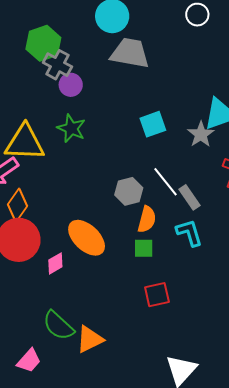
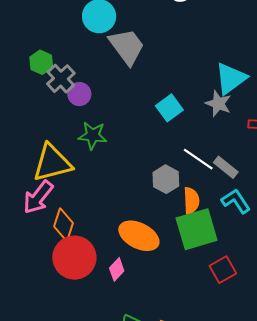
green hexagon: (43, 43) -> (41, 62), size x0.7
gray trapezoid: (130, 53) -> (127, 46), turned 60
gray cross: (57, 65) -> (61, 79), turned 36
green square: (144, 248) -> (197, 229), size x2.0

